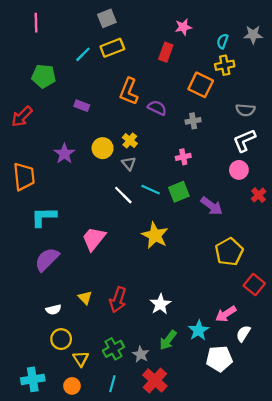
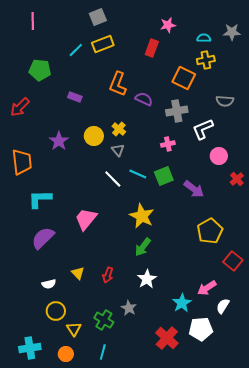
cyan semicircle: (223, 41) -> (204, 38), turned 72
gray cross: (193, 121) -> (177, 111), size x1.5
white L-shape: (244, 141) -> (203, 129), moved
red arrow: (118, 300) -> (108, 275), size x0.7
green arrow: (168, 340) -> (143, 247), moved
green cross: (113, 349) -> (104, 320), turned -30
gray star: (141, 354) -> (129, 308), moved
red cross: (155, 380) -> (167, 338), moved

